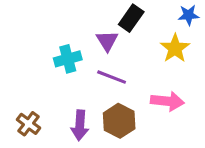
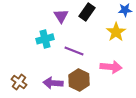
purple triangle: (107, 41) -> (61, 16), moved
purple arrow: (80, 125) -> (53, 83), turned 90

